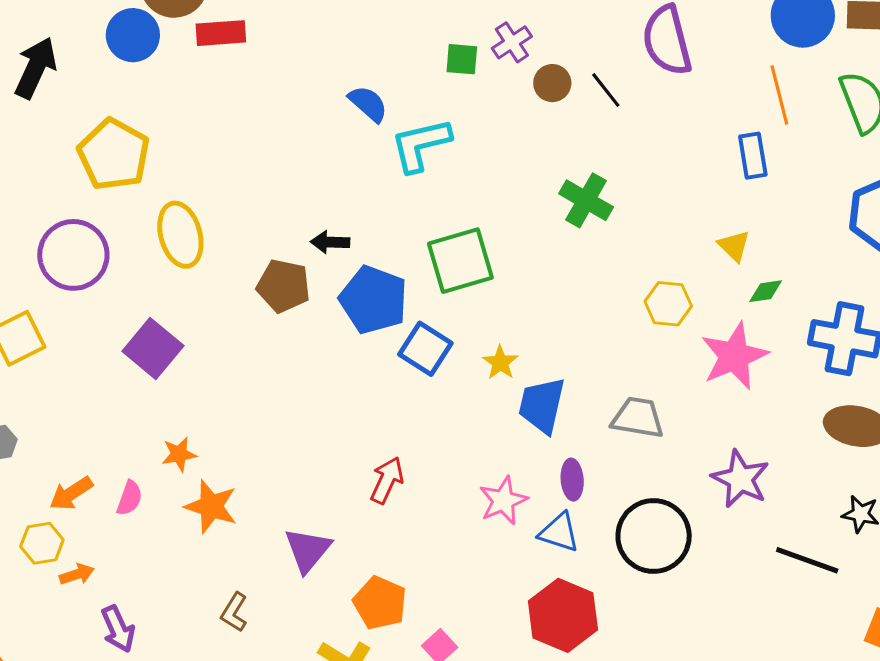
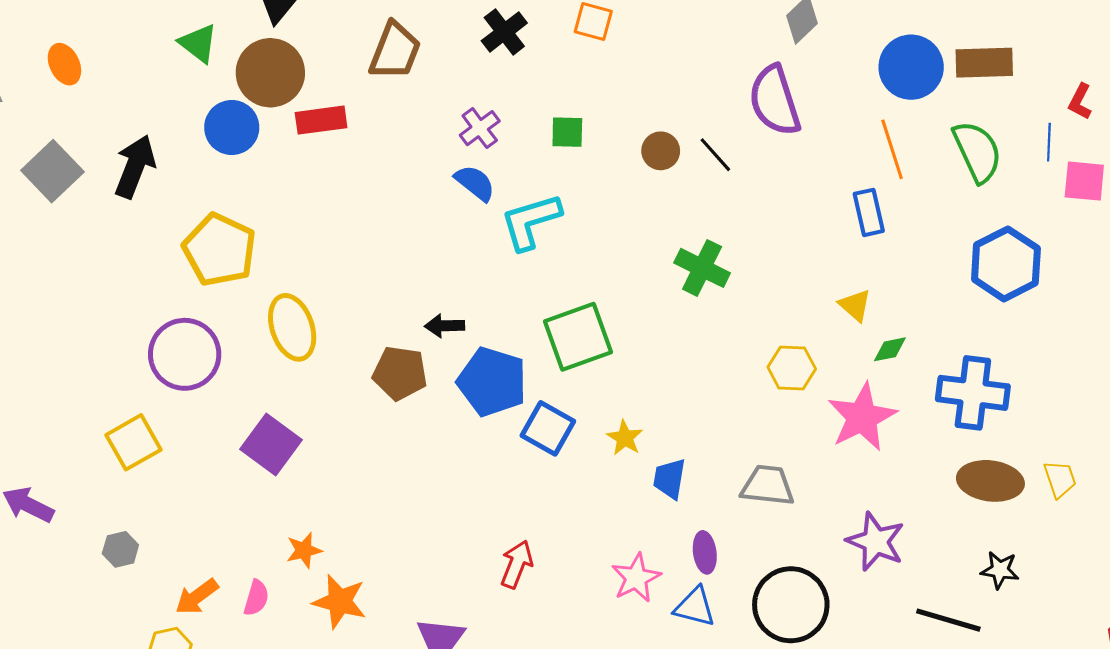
purple cross: (512, 42) -> (480, 128), moved
blue trapezoid: (542, 405) -> (669, 479), size x0.7

